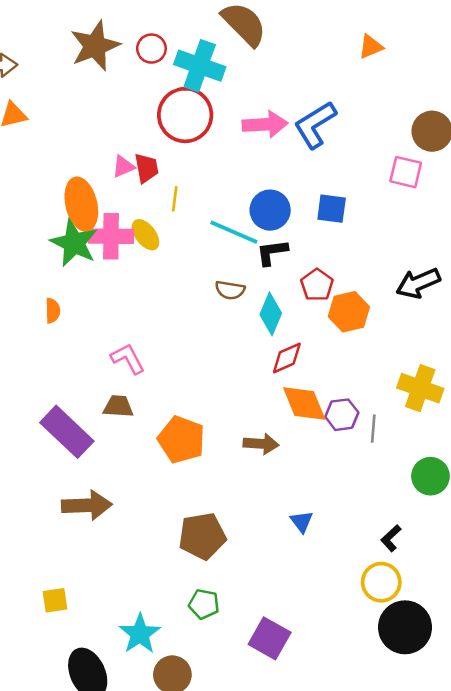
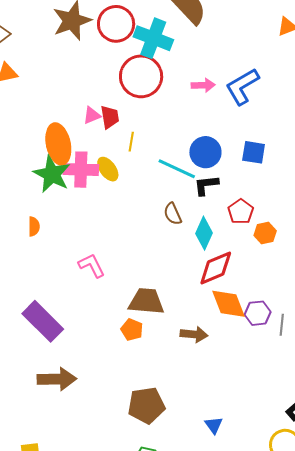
red circle: (151, 49) -> (116, 24), size x1.6
pink arrow: (265, 124) -> (203, 85), size x0.7
brown semicircle: (230, 290) -> (173, 214), turned 55
orange hexagon: (349, 312) -> (265, 233), size x0.7
red diamond: (287, 358) -> (216, 268), size x1.4
brown trapezoid: (118, 406) -> (146, 301), moved, size x1.5
orange pentagon: (181, 440) -> (132, 330), size x0.6
blue triangle: (302, 522) -> (214, 425), moved

